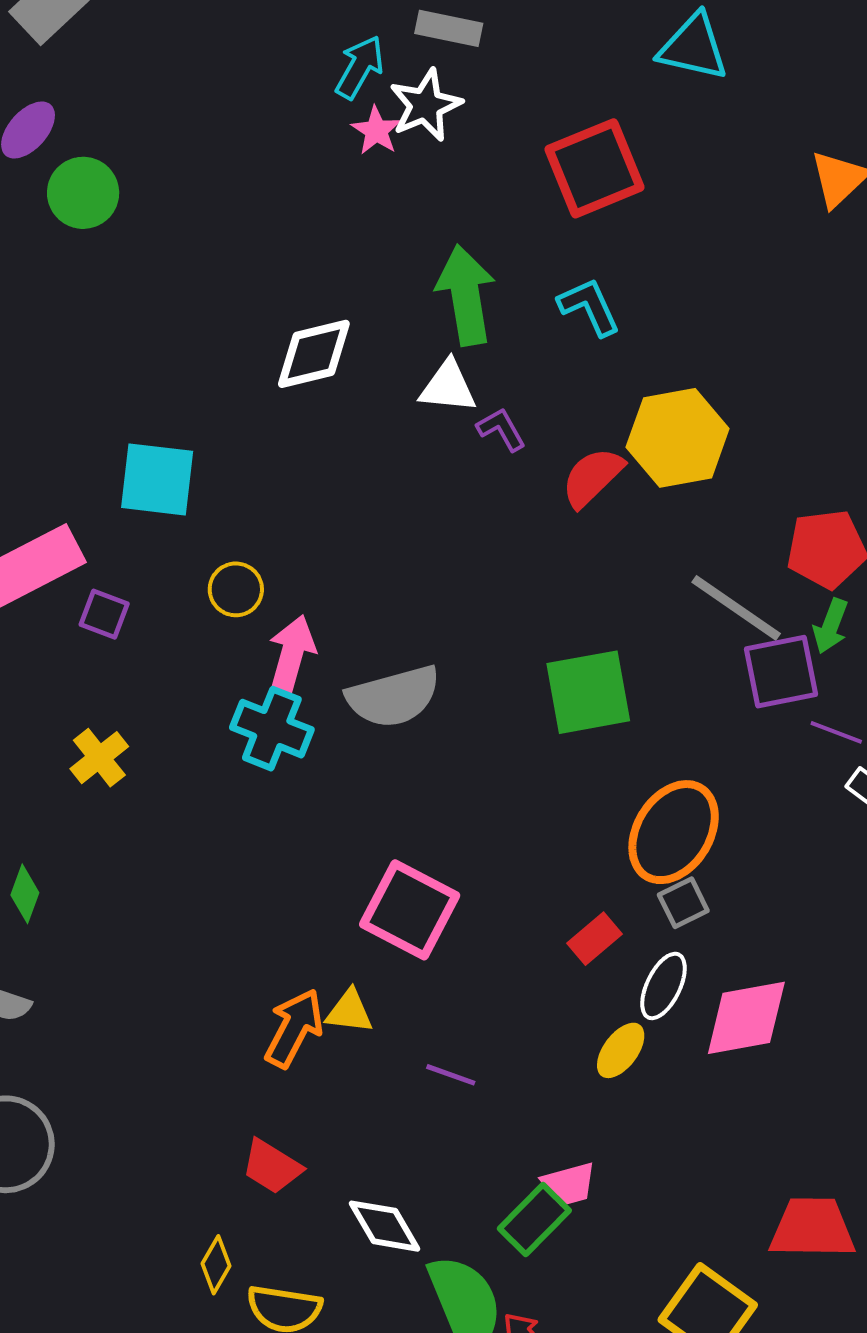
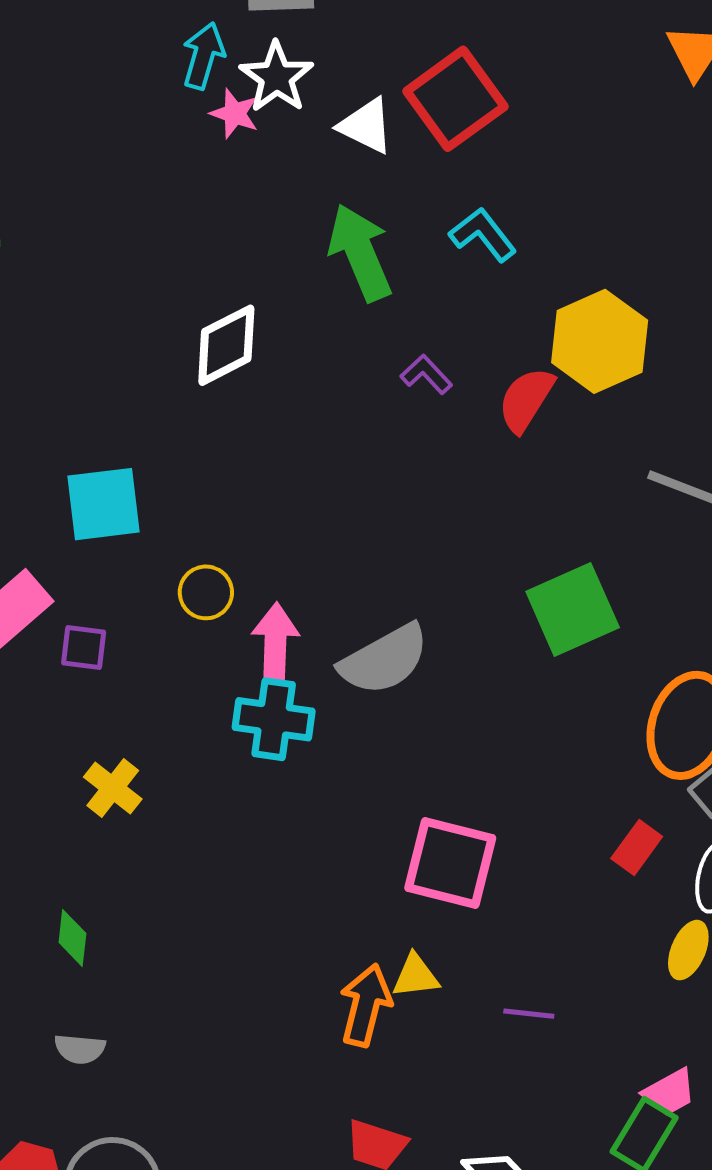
white triangle: (448, 387) -> (366, 126), moved, turned 34

